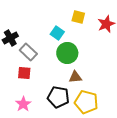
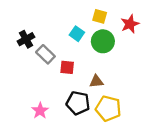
green circle: (67, 53) -> (103, 41), moved
red square: (24, 73) -> (67, 67), moved

